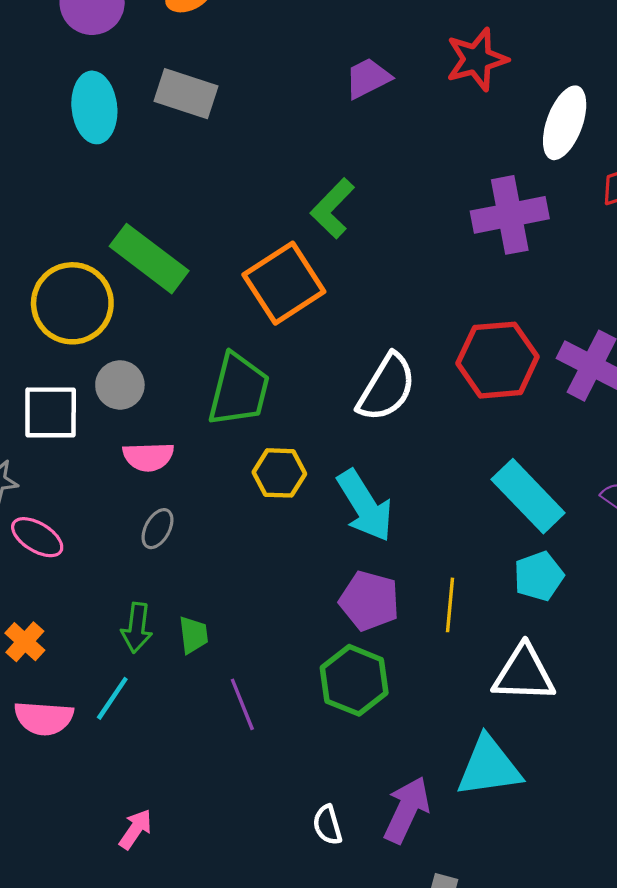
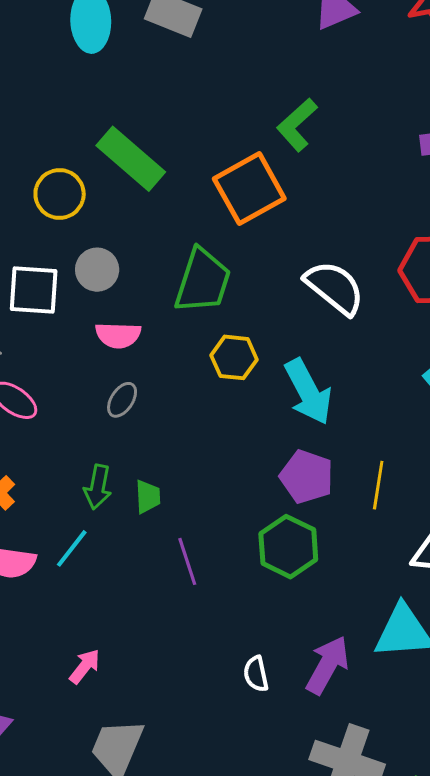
yellow circle: (72, 303) -> (60, 194), size x0.7
white semicircle: (387, 388) -> (335, 288), turned -86

